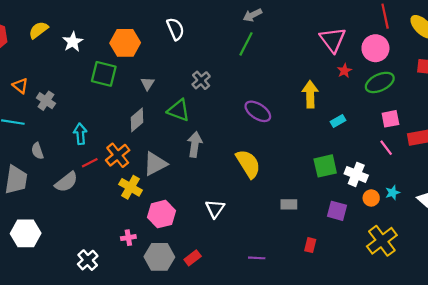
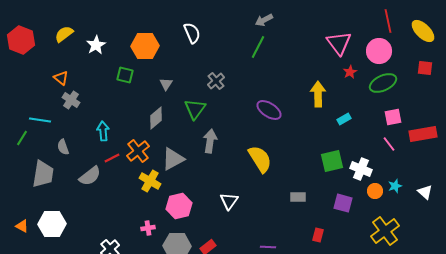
green square: (104, 74) -> (125, 75), size x0.7
orange triangle: (20, 86) -> (61, 78), moved
green triangle: (179, 110) -> (195, 109), turned 45

